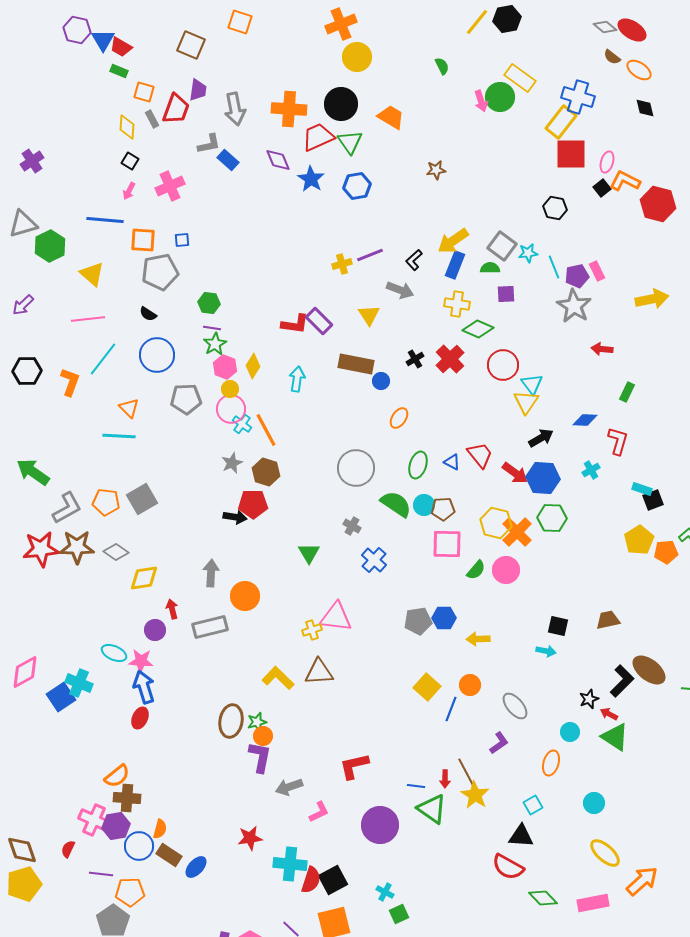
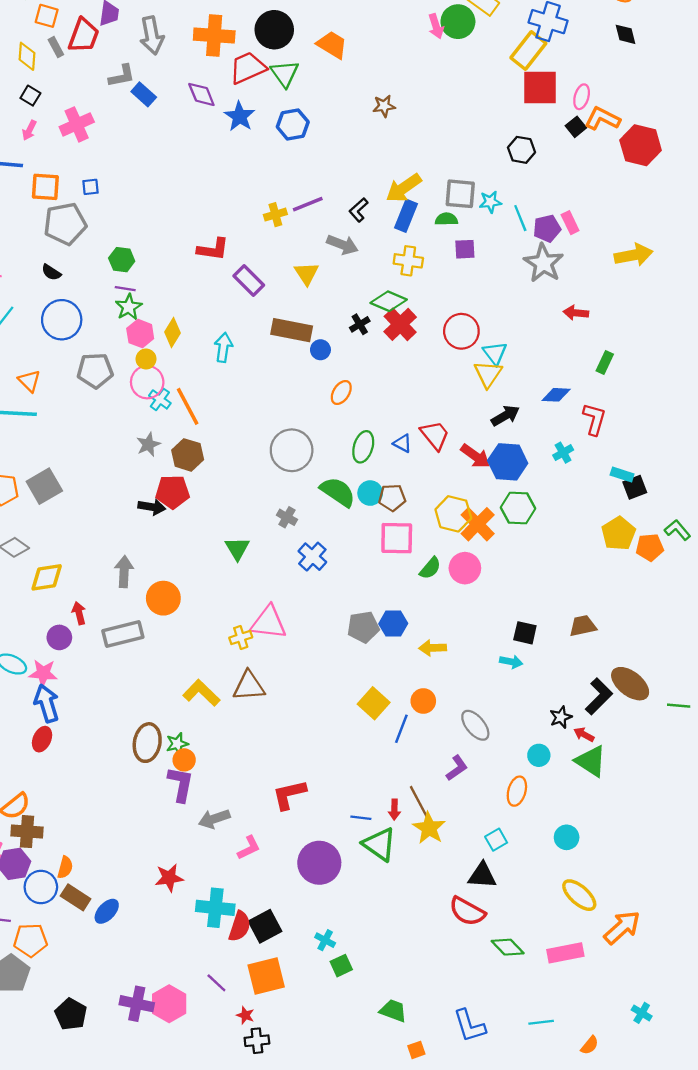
gray square: (502, 246) -> (460, 194), turned -32
red L-shape: (295, 324) -> (213, 249), moved
green diamond: (478, 329) -> (389, 301), moved

